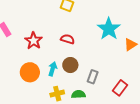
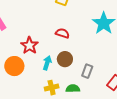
red star: (34, 41) -> (29, 45), moved
orange circle: (30, 72) -> (14, 66), moved

